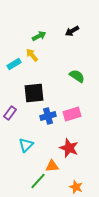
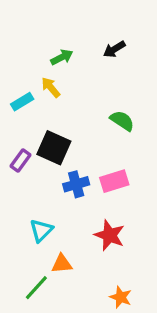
black square: (34, 93) -> (54, 148), turned 30
purple rectangle: (10, 113) -> (20, 160), moved
orange triangle: (52, 166) -> (62, 264), moved
green line: (38, 181) -> (36, 288), moved

